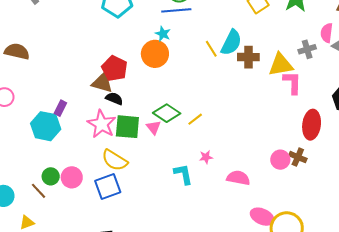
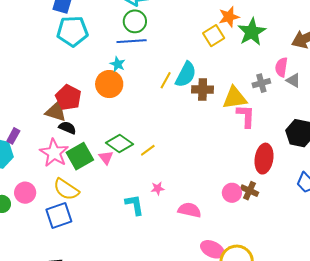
yellow line: (211, 49) -> (166, 80), turned 60
green square: (127, 127) -> (80, 156), turned -36
pink circle: (72, 177) -> (25, 193), moved

